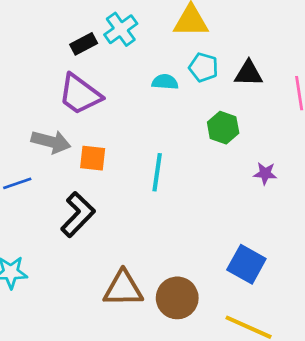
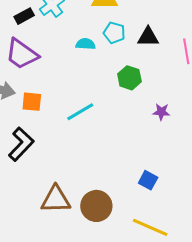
cyan line: (157, 172) -> (80, 112), turned 52
blue square: (246, 264) -> (148, 180), size x0.7

